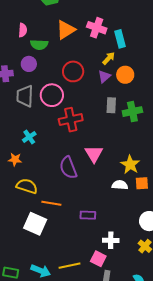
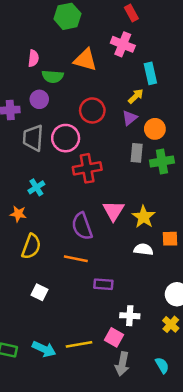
pink cross: (97, 28) -> (123, 44), moved
orange triangle: (66, 30) -> (85, 60), turned 45
orange circle: (125, 75) -> (155, 129), moved
yellow star: (130, 165) -> (144, 217), moved
orange square: (142, 183) -> (170, 239), moved
yellow semicircle: (27, 186) -> (31, 246), turned 90
orange line: (51, 203) -> (76, 259), moved
white square: (35, 224) -> (39, 292), size x0.6

